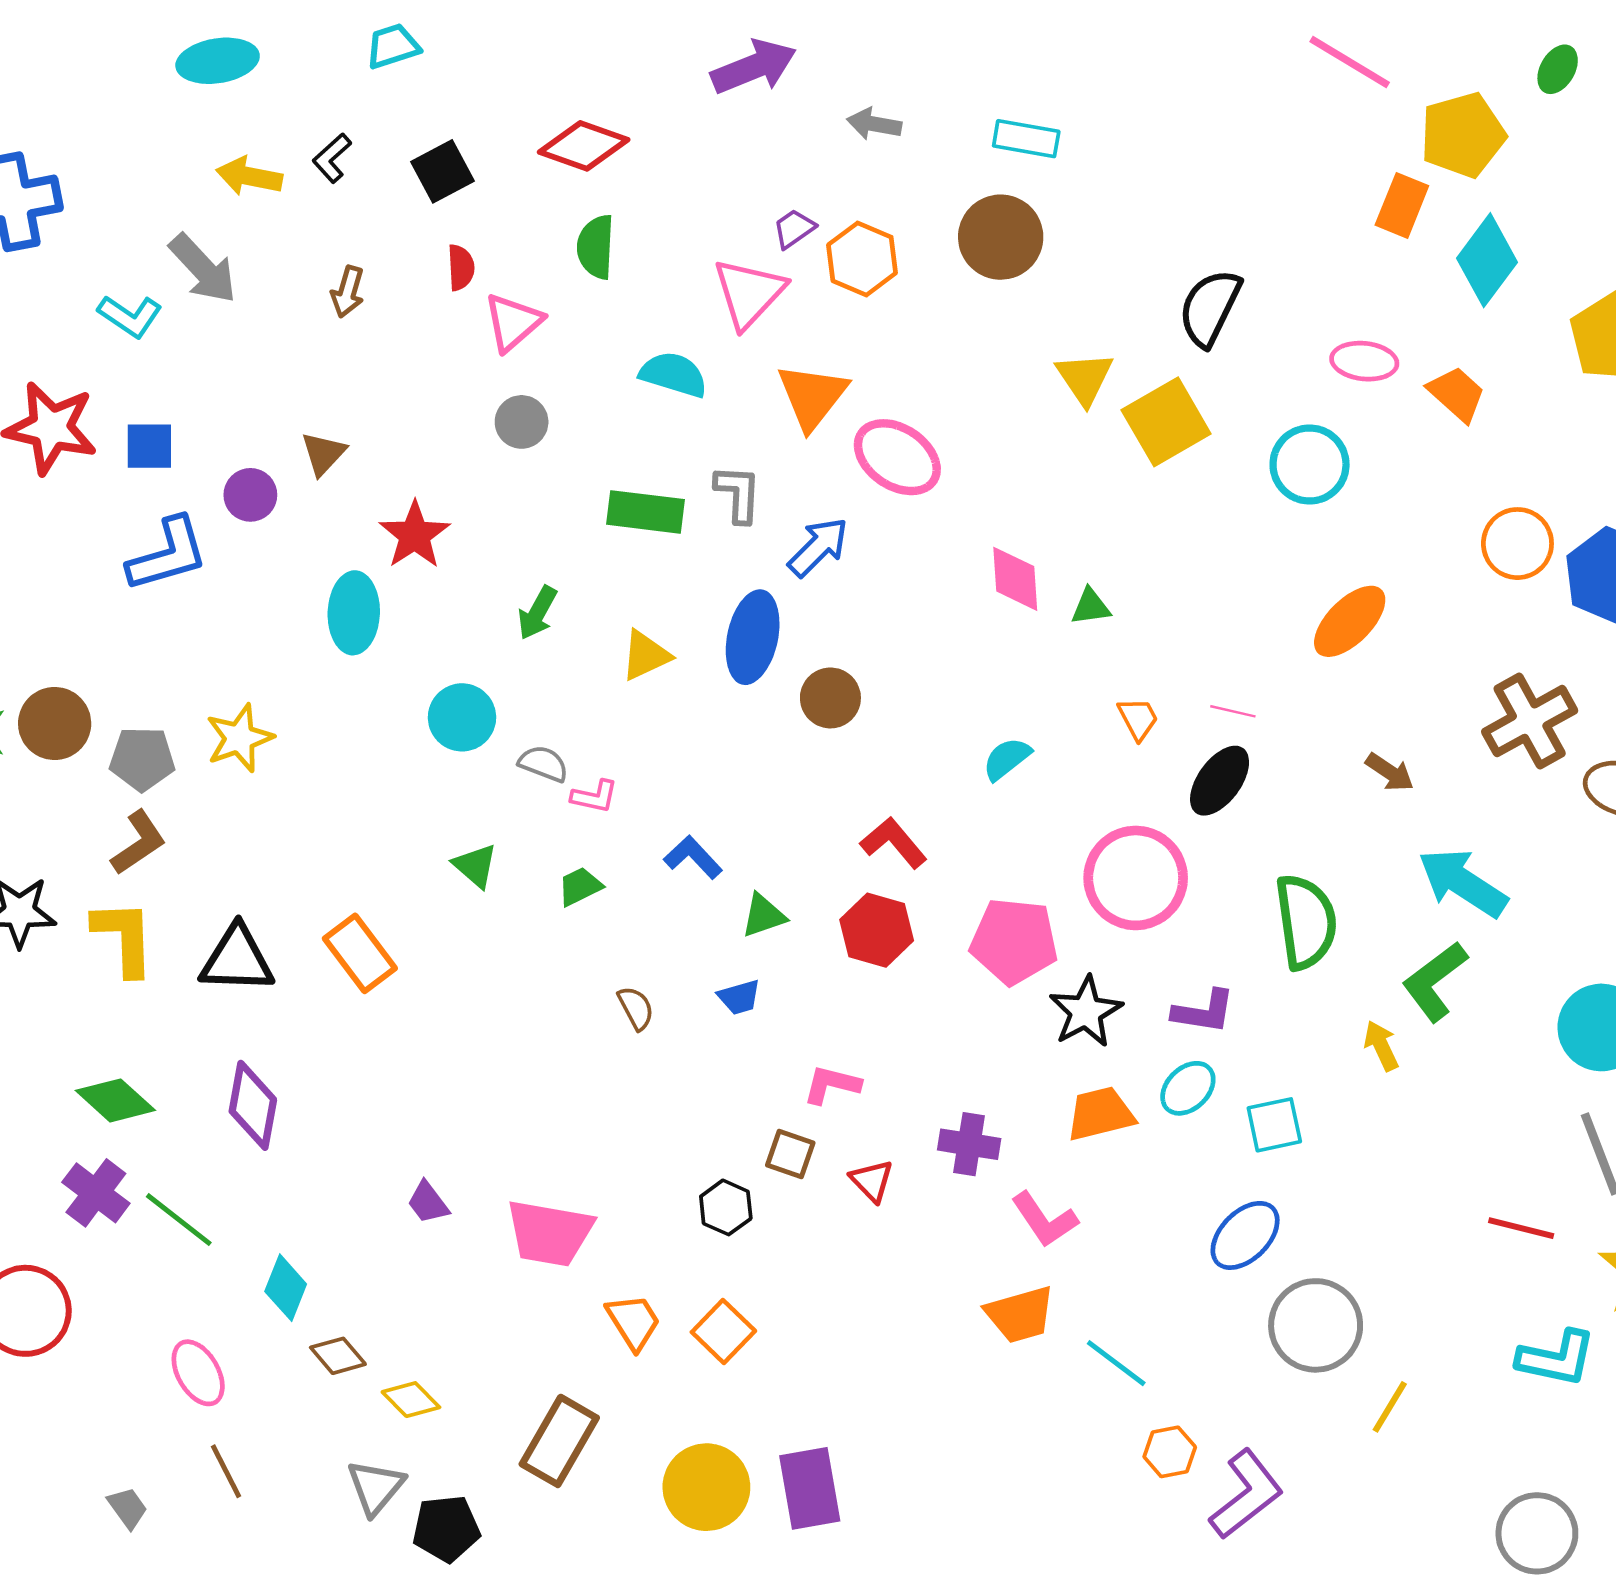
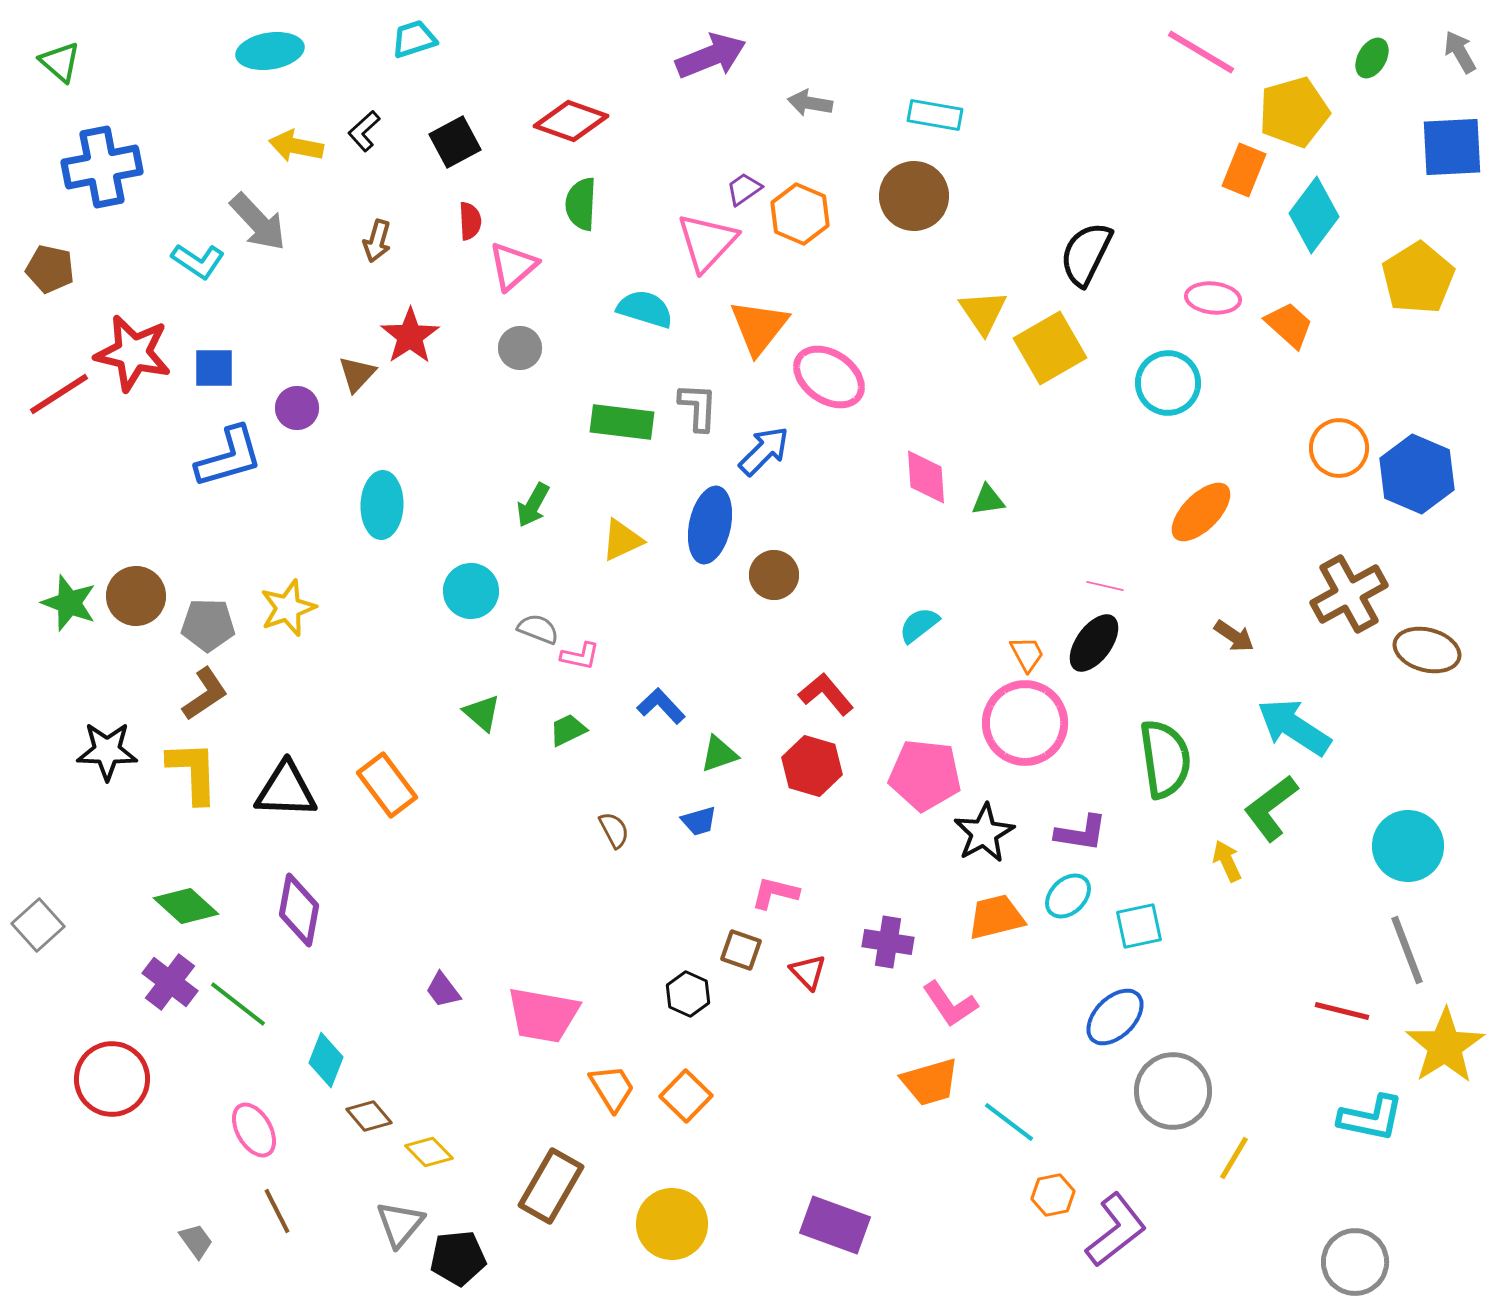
red star: (415, 535) -> (410, 336), moved
orange trapezoid: (1138, 719) -> (1027, 654), moved
purple rectangle: (810, 1488) -> (835, 1225), moved, turned -60

